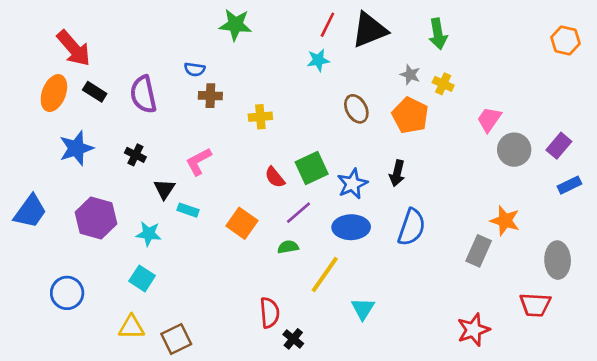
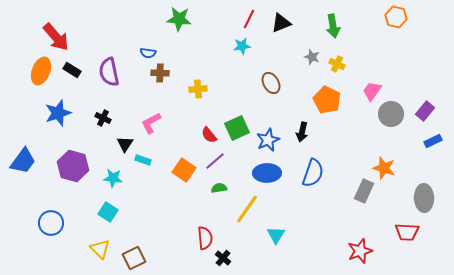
black triangle: (370, 30) -> (281, 23), size x0.7
orange hexagon: (565, 40) -> (396, 17), moved
orange pentagon: (410, 115) -> (327, 100), moved
purple line: (298, 213) -> (215, 161), moved
yellow triangle: (131, 327) -> (100, 249), turned 45

